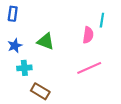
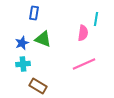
blue rectangle: (13, 14) -> (34, 13), moved
blue star: (15, 46) -> (22, 43), moved

